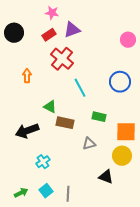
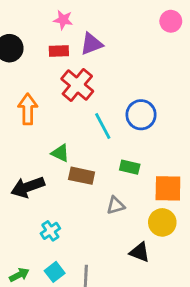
red rectangle: (49, 35) -> (59, 51), turned 32
pink circle: (128, 40) -> (171, 21), moved
orange arrow: (27, 76) -> (28, 109), size x1.5
blue circle: (120, 82) -> (141, 115), moved

